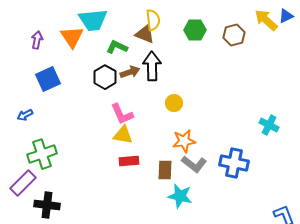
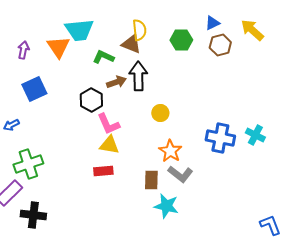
blue triangle: (286, 16) -> (212, 23), moved
black hexagon: (105, 77) -> (91, 100), moved
orange star: (184, 141) -> (170, 151), turned -30
red rectangle: (129, 161) -> (103, 171), moved
blue cross: (234, 163) -> (220, 138), moved

